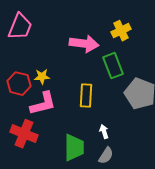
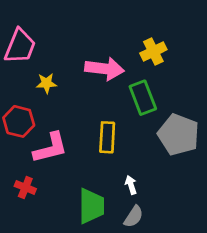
yellow star: (42, 77) -> (46, 83), moved
red cross: (24, 134) -> (25, 187), size x0.6

